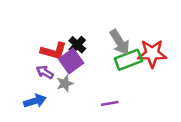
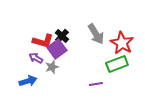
red star: (152, 54) -> (122, 43), turned 30
green rectangle: (128, 60) -> (117, 64), moved
purple line: (110, 103) -> (96, 84), moved

